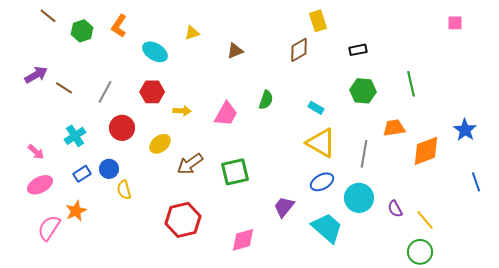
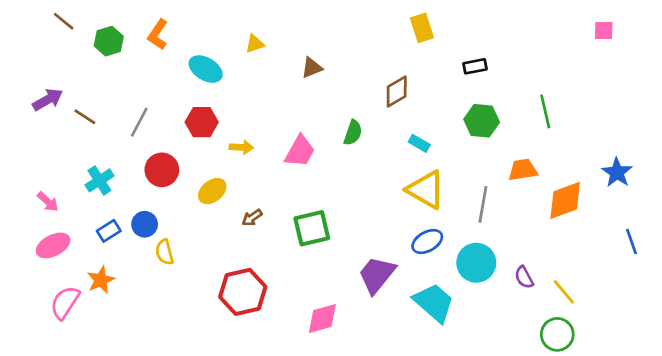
brown diamond: (299, 50) -> (397, 92), moved
brown arrow: (190, 164) -> (252, 218), size x0.6
purple trapezoid: (284, 207) -> (377, 275), size x1.4

